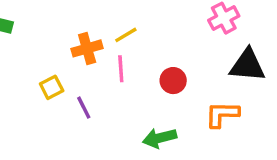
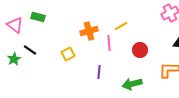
yellow line: (126, 35) -> (121, 26), moved
purple line: (84, 108) -> (99, 72), moved, turned 32

